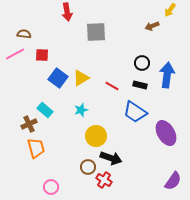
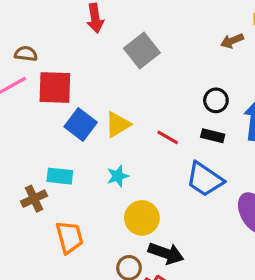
gray square: (96, 32) -> (142, 50), turned -35
red square: (42, 55) -> (55, 87), size x1.6
cyan rectangle: (45, 110) -> (60, 176), turned -35
orange trapezoid: (36, 148) -> (69, 237), moved

